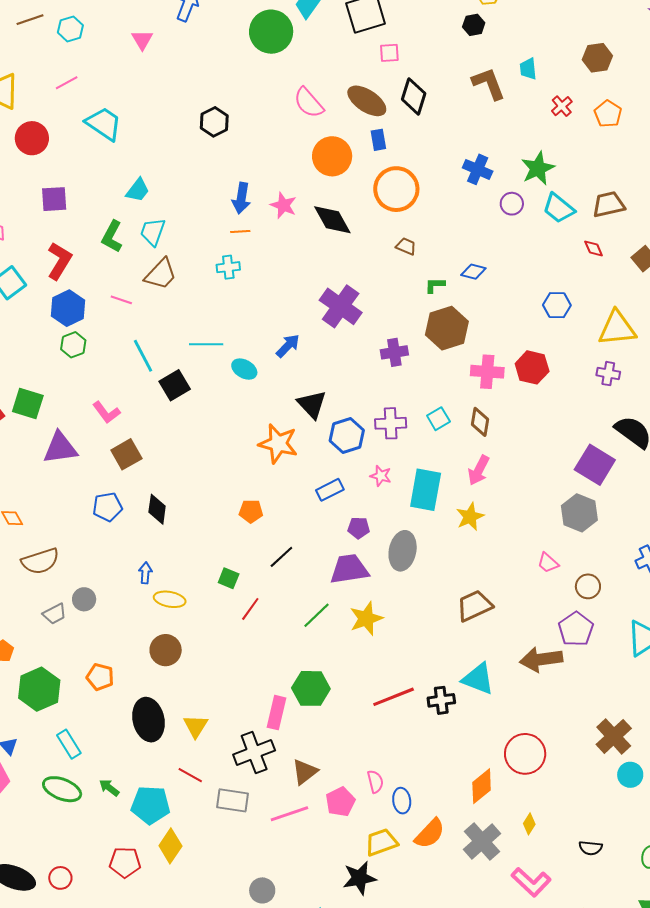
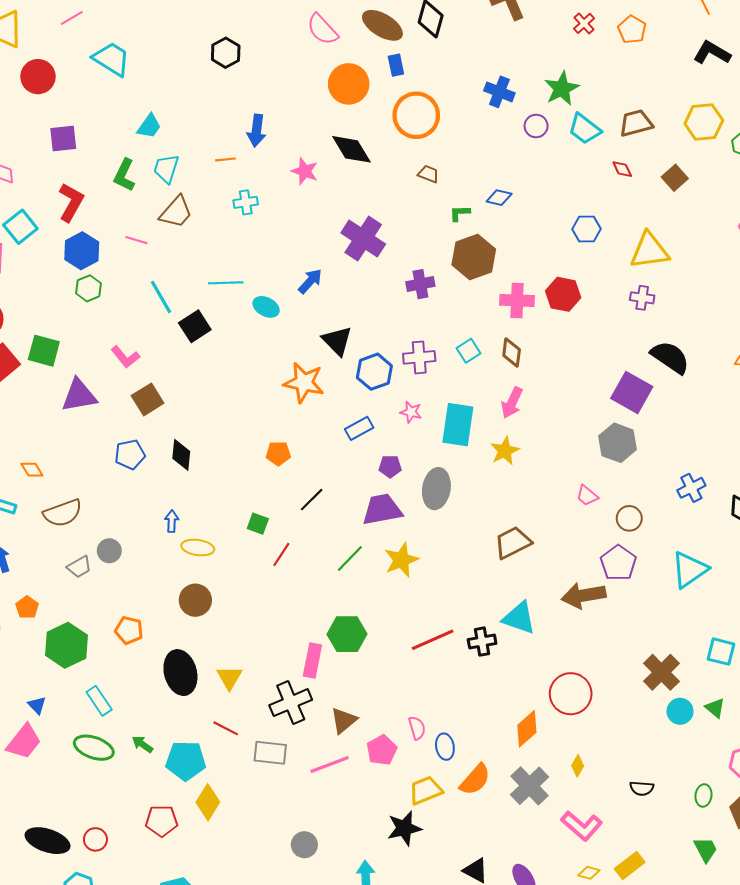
pink star: (283, 205) -> (305, 171), moved
orange line: (240, 232) -> (225, 159), moved

